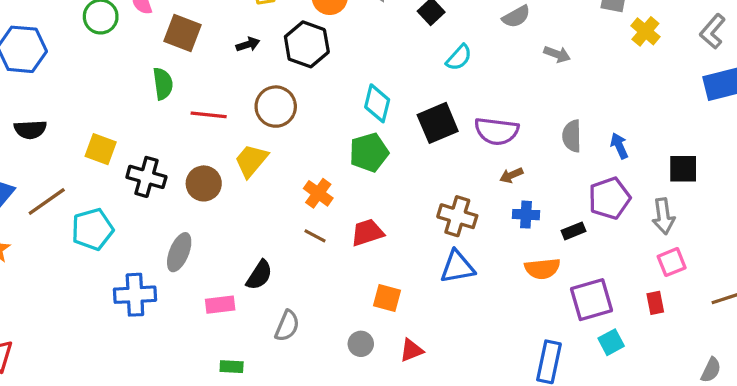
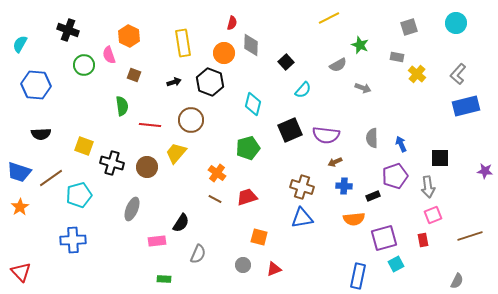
brown square: (182, 33) -> (134, 75), size x0.6
cyan diamond: (377, 103) -> (253, 104), moved
blue cross: (135, 295) -> (73, 240), moved

